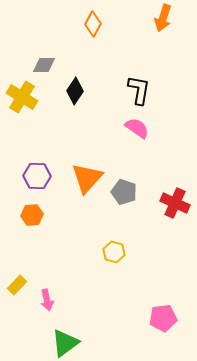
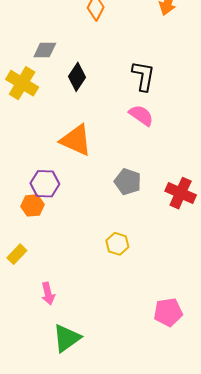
purple hexagon: (37, 176) -> (45, 184), moved
orange triangle: (87, 178) -> (76, 140), moved, turned -48
yellow rectangle: (17, 285) -> (17, 254), moved

